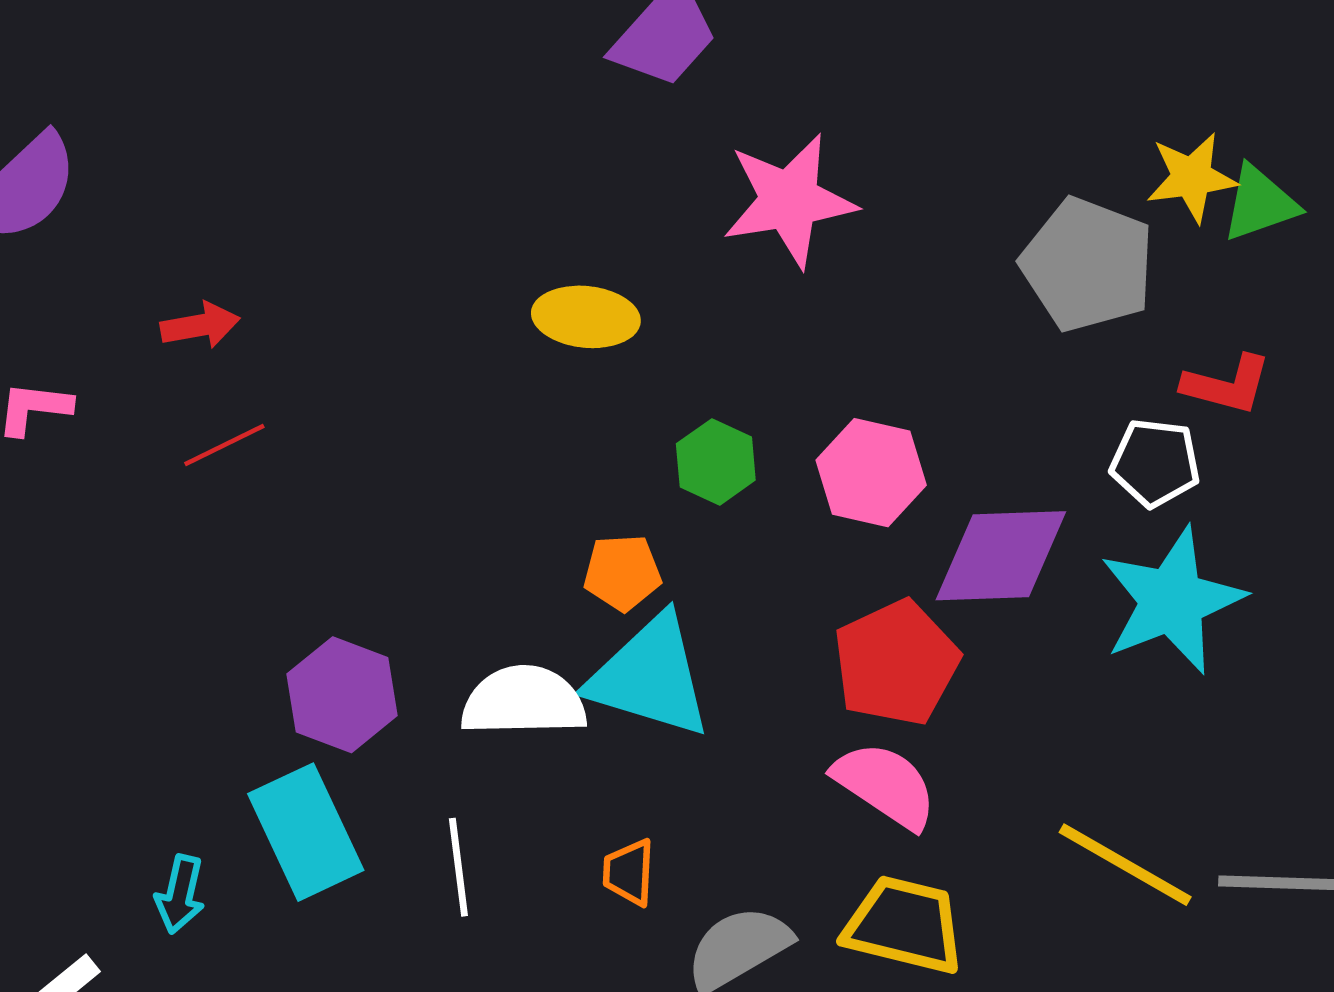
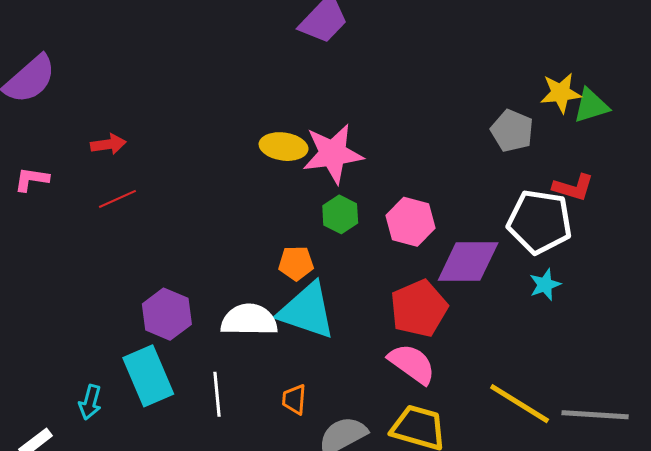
pink star: (789, 200) -> (333, 154), moved
gray pentagon: (1088, 265) -> (512, 131), size x0.7
white pentagon: (1155, 463) -> (540, 222), size x1.6
cyan star: (1172, 601) -> (545, 285), size x0.5

